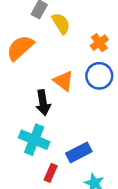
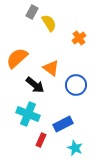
orange semicircle: (20, 48) -> (17, 58), moved
blue circle: (99, 76) -> (76, 85), moved
black arrow: (43, 103) -> (35, 85), turned -42

